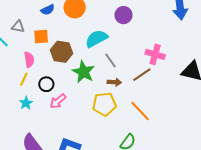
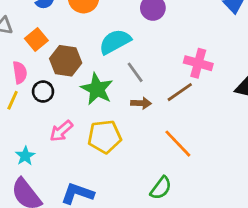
orange square: (41, 36) -> (36, 39), turned -35
black circle: (46, 84) -> (43, 92), moved
cyan star: (26, 103) -> (25, 156), moved
yellow pentagon: (104, 104) -> (104, 137), moved

